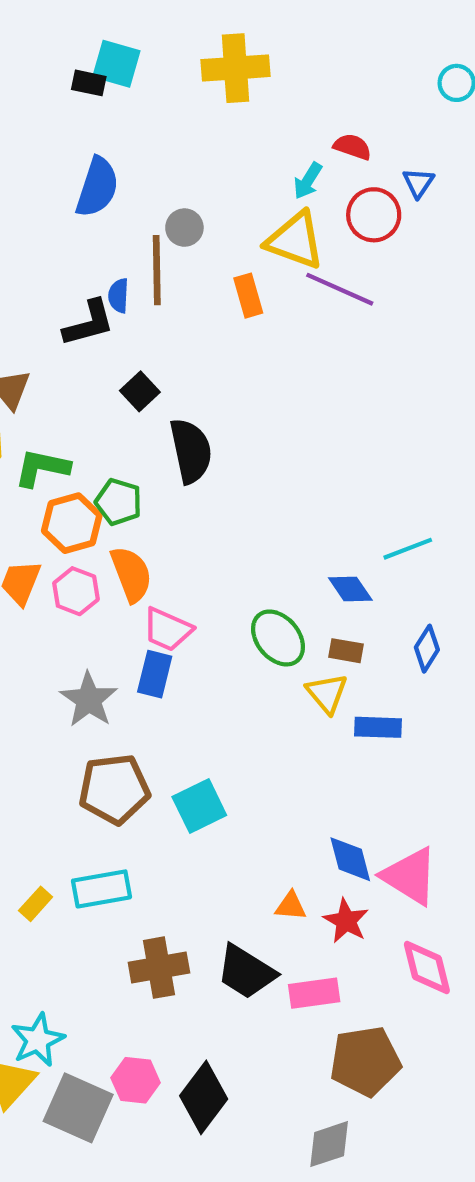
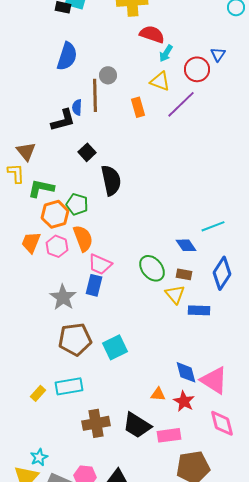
red semicircle: (352, 147) -> (152, 34), moved, size x1.4
yellow triangle: (295, 240) -> (160, 81), size x0.7
purple line: (340, 289) -> (181, 104), turned -68
blue diamond: (427, 649) -> (222, 273), size x1.5
cyan star: (38, 1040) -> (39, 457), size x0.7

